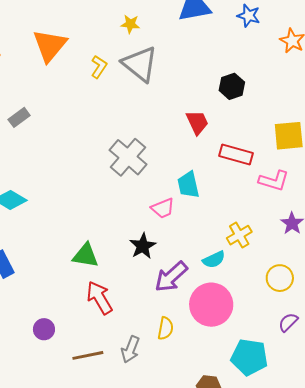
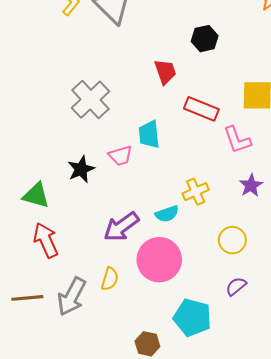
pink L-shape: (274, 181) -> (237, 140), turned 48
black star: (143, 246) -> (81, 169), moved
gray arrow: (130, 349) -> (72, 297), size x1.4

